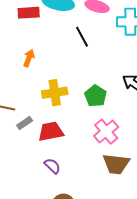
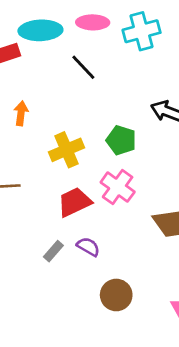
gray rectangle: (25, 123) -> (53, 251), moved
pink cross: (106, 132) -> (118, 187), moved

